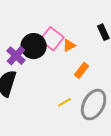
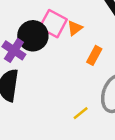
yellow line: (65, 102) -> (81, 113), moved

